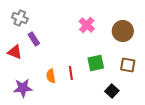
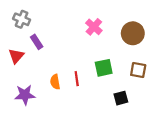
red triangle: (15, 52) -> (16, 56), turned 49
black square: (112, 91) -> (121, 98), turned 32

